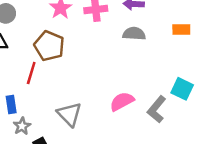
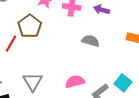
gray semicircle: (134, 34) -> (91, 41), moved

